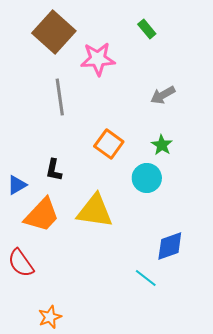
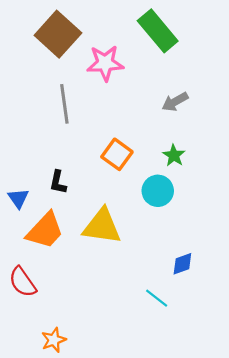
green rectangle: (147, 29) -> (158, 31), size x2.0
blue triangle: (17, 185) -> (18, 198), turned -35
blue diamond: (170, 246) -> (182, 264), size x0.7

